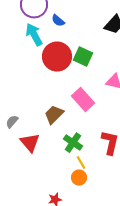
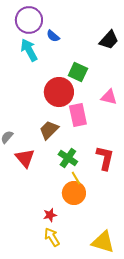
red circle: (57, 57) -> (59, 92), moved
pink rectangle: (83, 100) -> (78, 115), turned 30
orange circle: (79, 178) -> (74, 193), size x1.5

